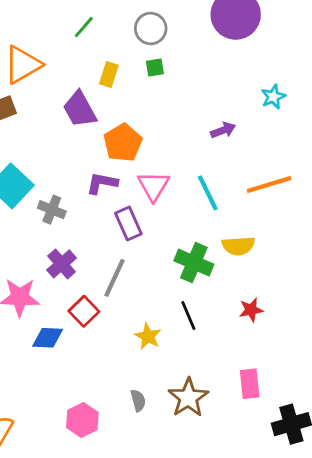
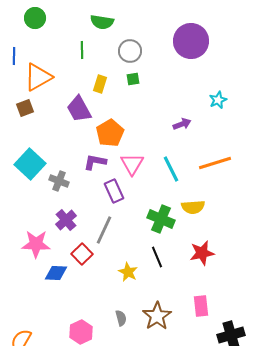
green line: (84, 27) -> (82, 50), turned -42
red star: (251, 310) -> (202, 253), size x1.4

